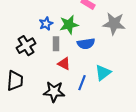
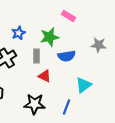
blue star: (46, 24) -> (19, 33), moved
gray star: (114, 24) -> (99, 45), moved, size x0.7
blue line: (82, 83) -> (67, 107), moved

